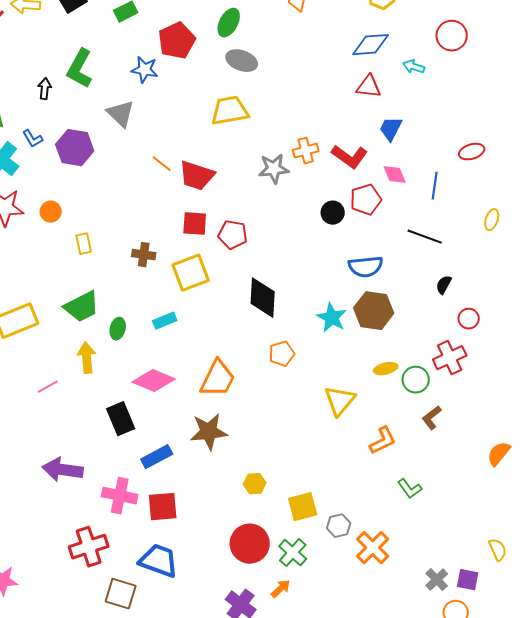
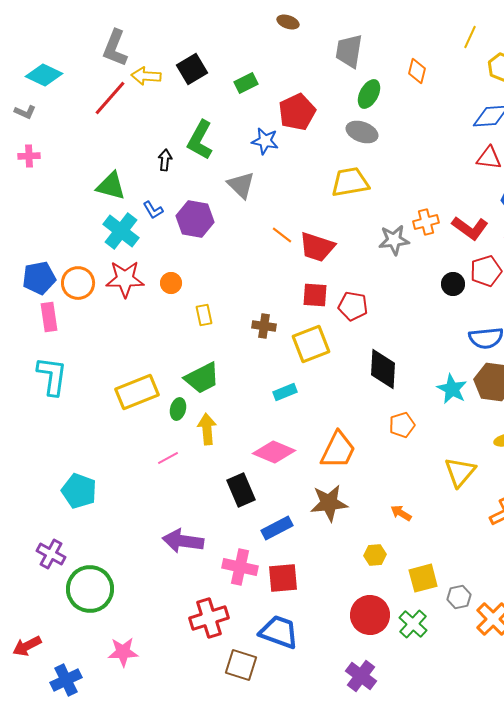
green ellipse: (229, 23) -> (369, 94), moved
green ellipse: (118, 329) -> (178, 409), moved
orange arrow: (281, 589) -> (401, 513), moved, turned -105

